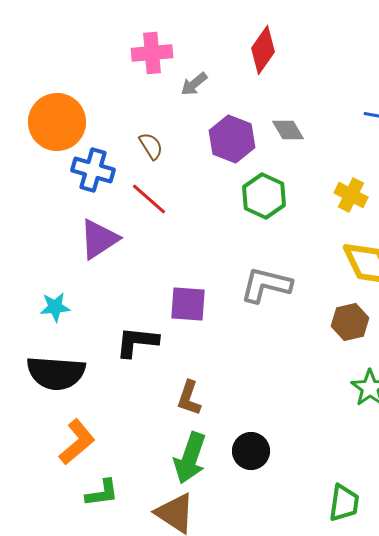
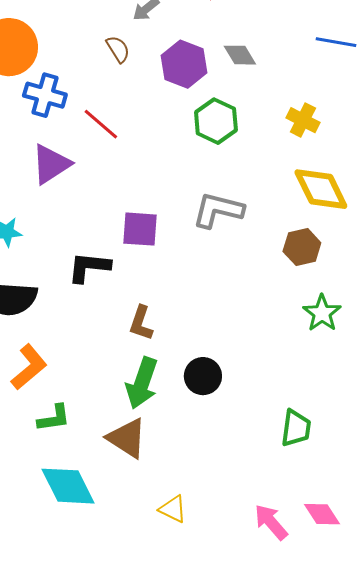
brown semicircle: (151, 146) -> (118, 49), moved

